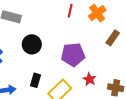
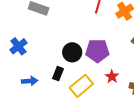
black circle: (32, 44) -> (72, 52), moved

